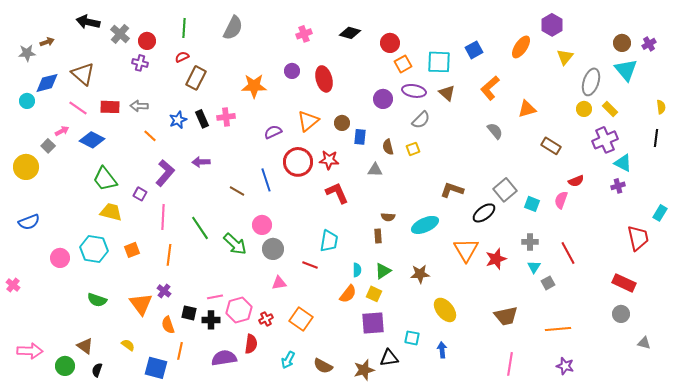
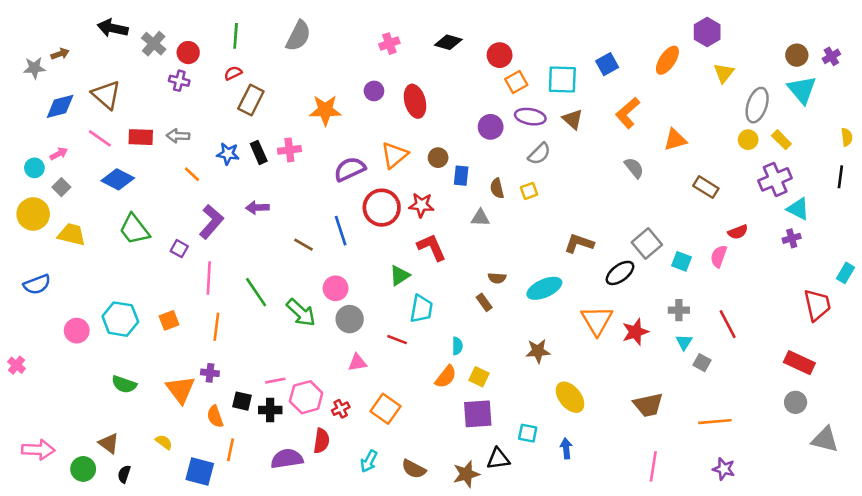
cyan circle: (27, 101) -> (34, 168), moved
blue star: (178, 120) -> (228, 154), turned 30
pink arrow: (62, 131) -> (59, 154), moved
purple semicircle: (273, 132) -> (350, 169), size x1.4
yellow trapezoid: (111, 212) -> (72, 234), moved
brown rectangle: (378, 236) -> (484, 302), turned -32
green triangle: (383, 271) -> (400, 275), moved
gray square: (548, 283) -> (702, 363), turned -32
purple cross: (164, 291) -> (210, 373), turned -32
gray triangle: (644, 343) -> (825, 439), size x1.6

